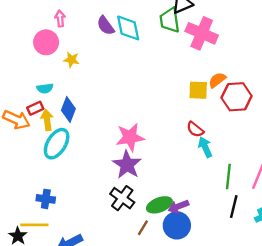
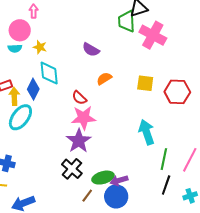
purple semicircle: (106, 26) -> (91, 50), moved, turned -30
cyan diamond: (128, 28) -> (49, 73), moved
orange semicircle: (217, 80) -> (104, 79), moved
cyan semicircle: (45, 88) -> (15, 48), moved
red semicircle: (195, 129) -> (79, 98), moved
cyan arrow: (205, 147) -> (147, 132), size x1.4

